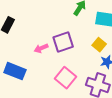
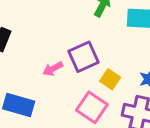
yellow square: (99, 45) -> (110, 79), moved

